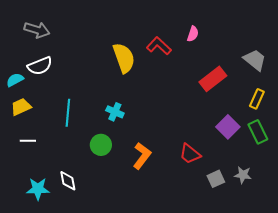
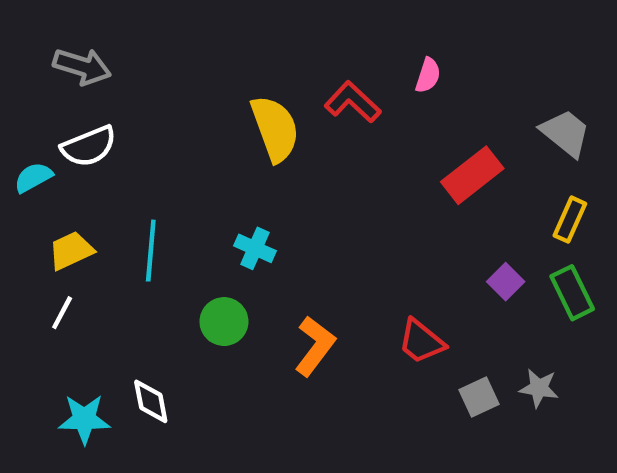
yellow trapezoid: (21, 107) -> (71, 251), moved
purple square: (228, 127) -> (506, 282), size x0.7
white line: (28, 141) -> (62, 313), turned -63

